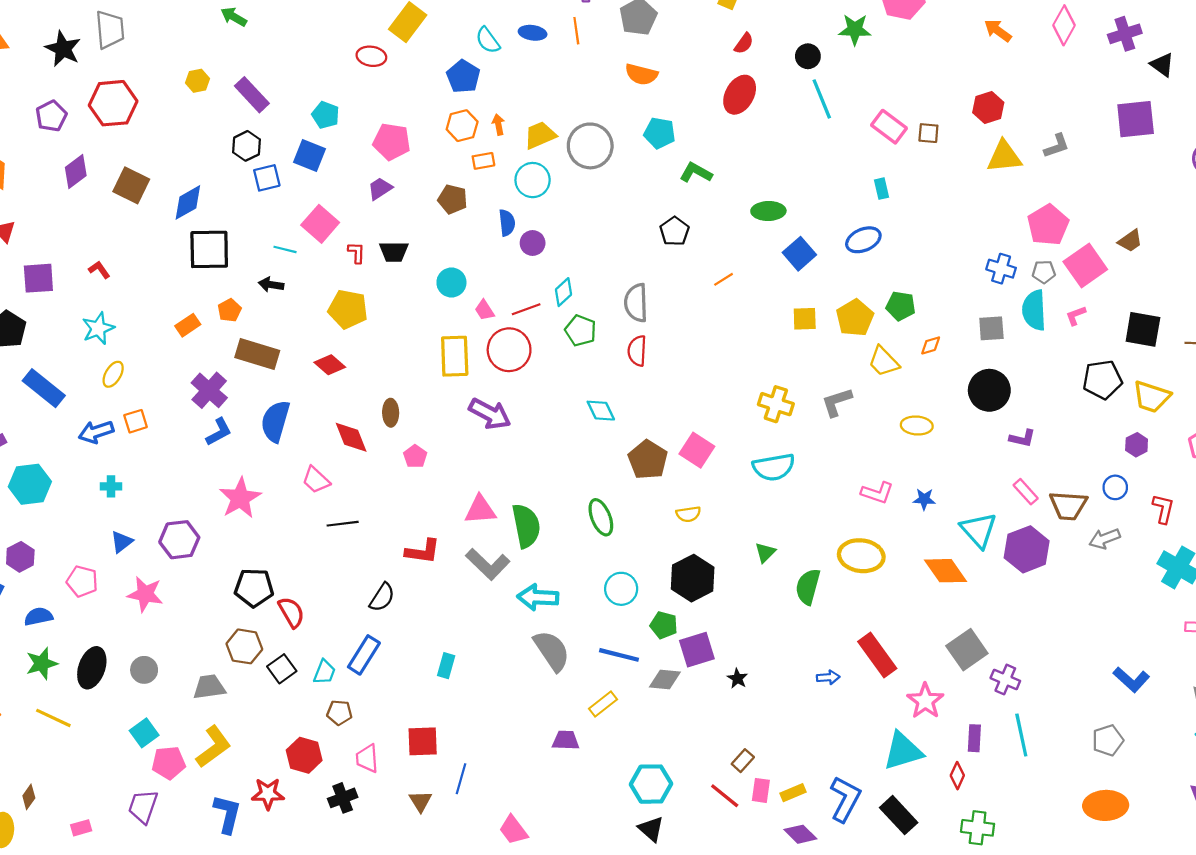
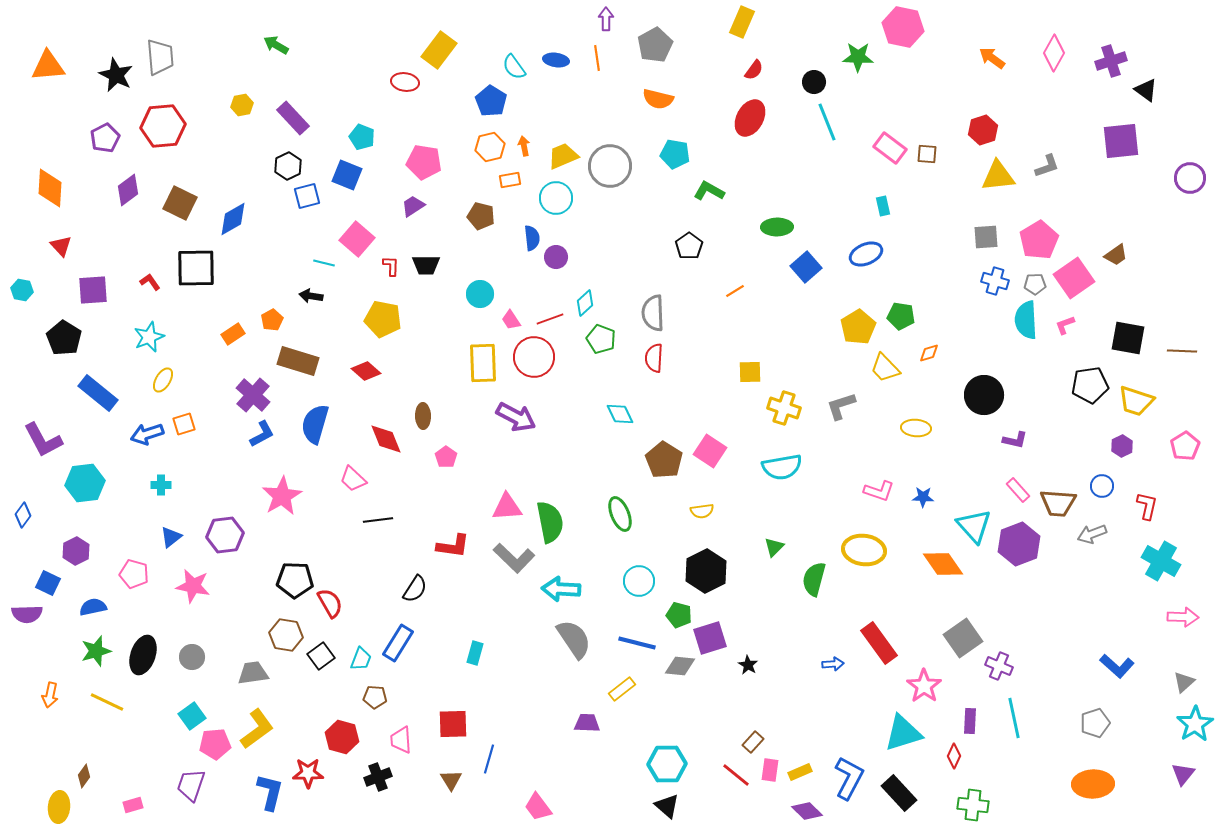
black square: (209, 249) -> (196, 268), moved
yellow square: (805, 319) -> (750, 372), moved
gray square: (991, 328) -> (986, 237), moved

